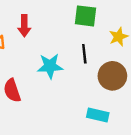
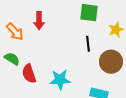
cyan star: (50, 66) -> (60, 80), moved

